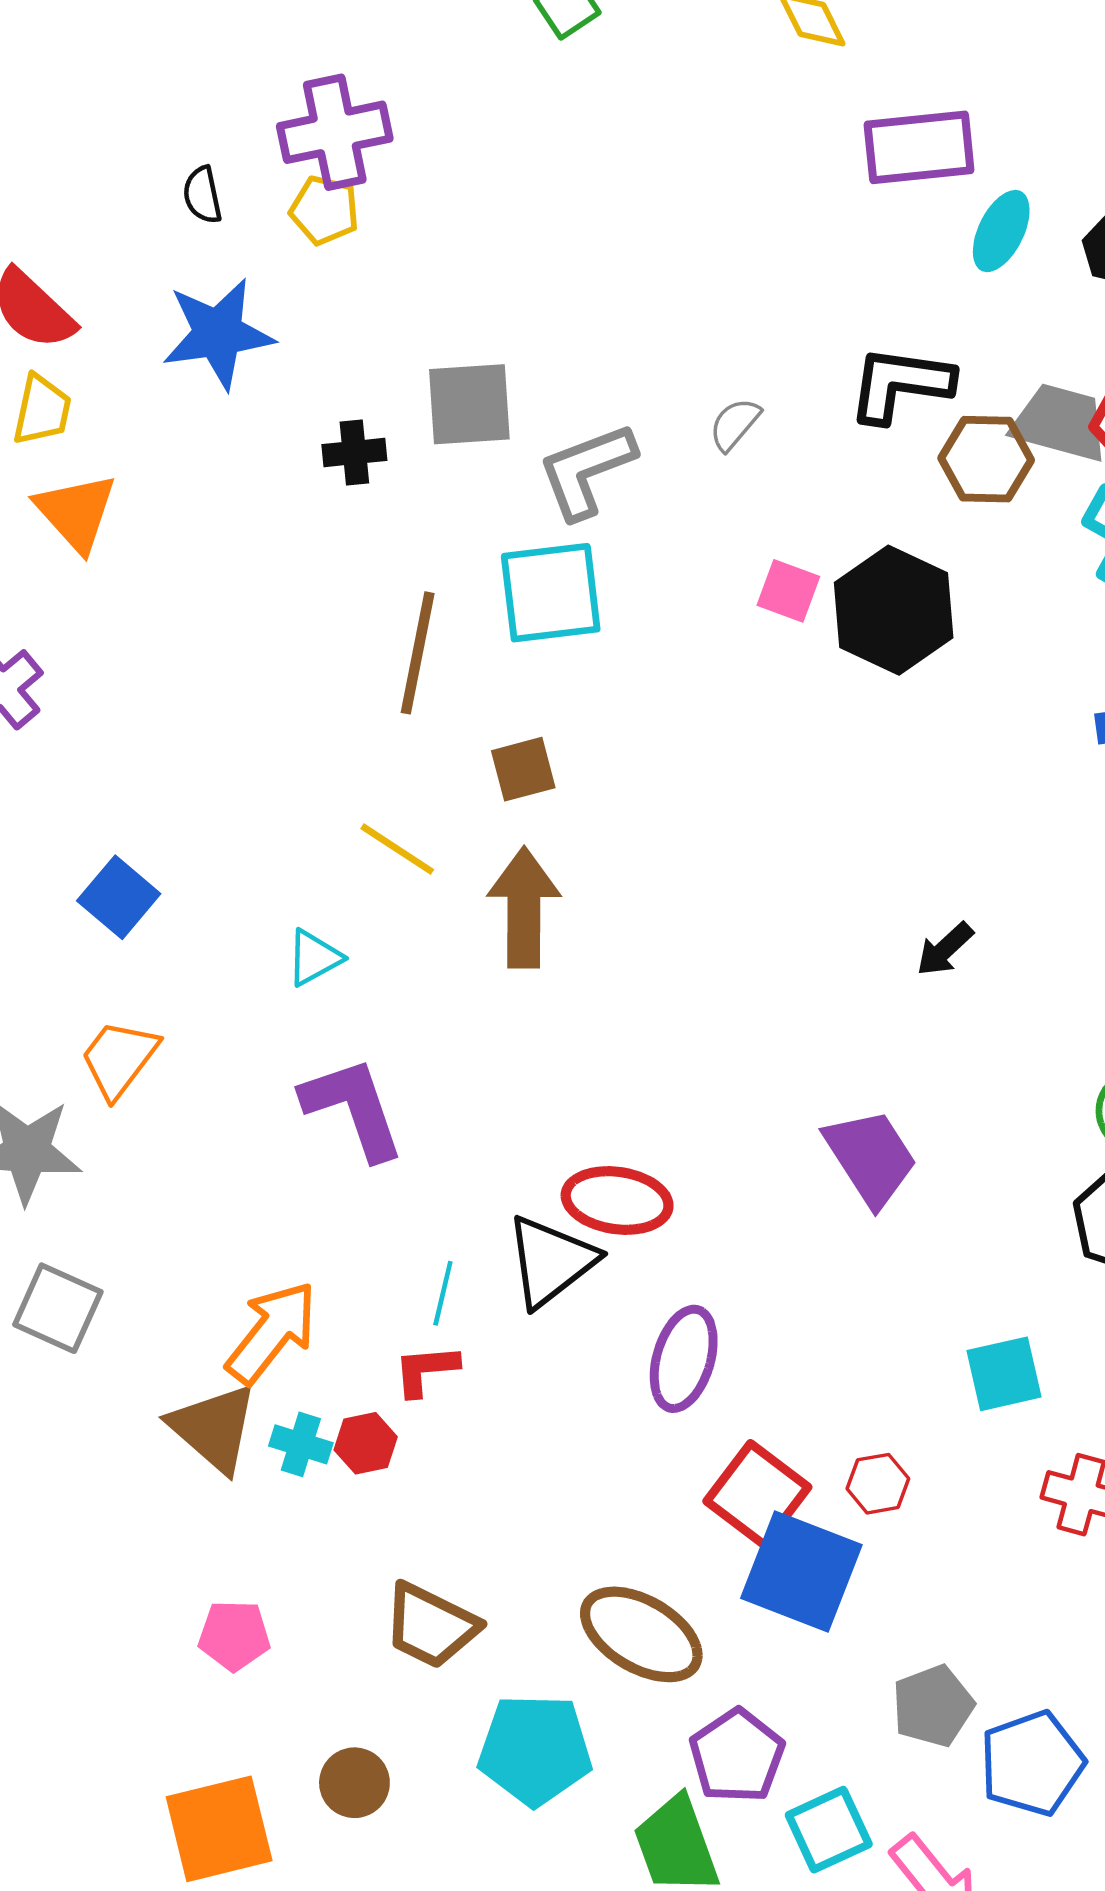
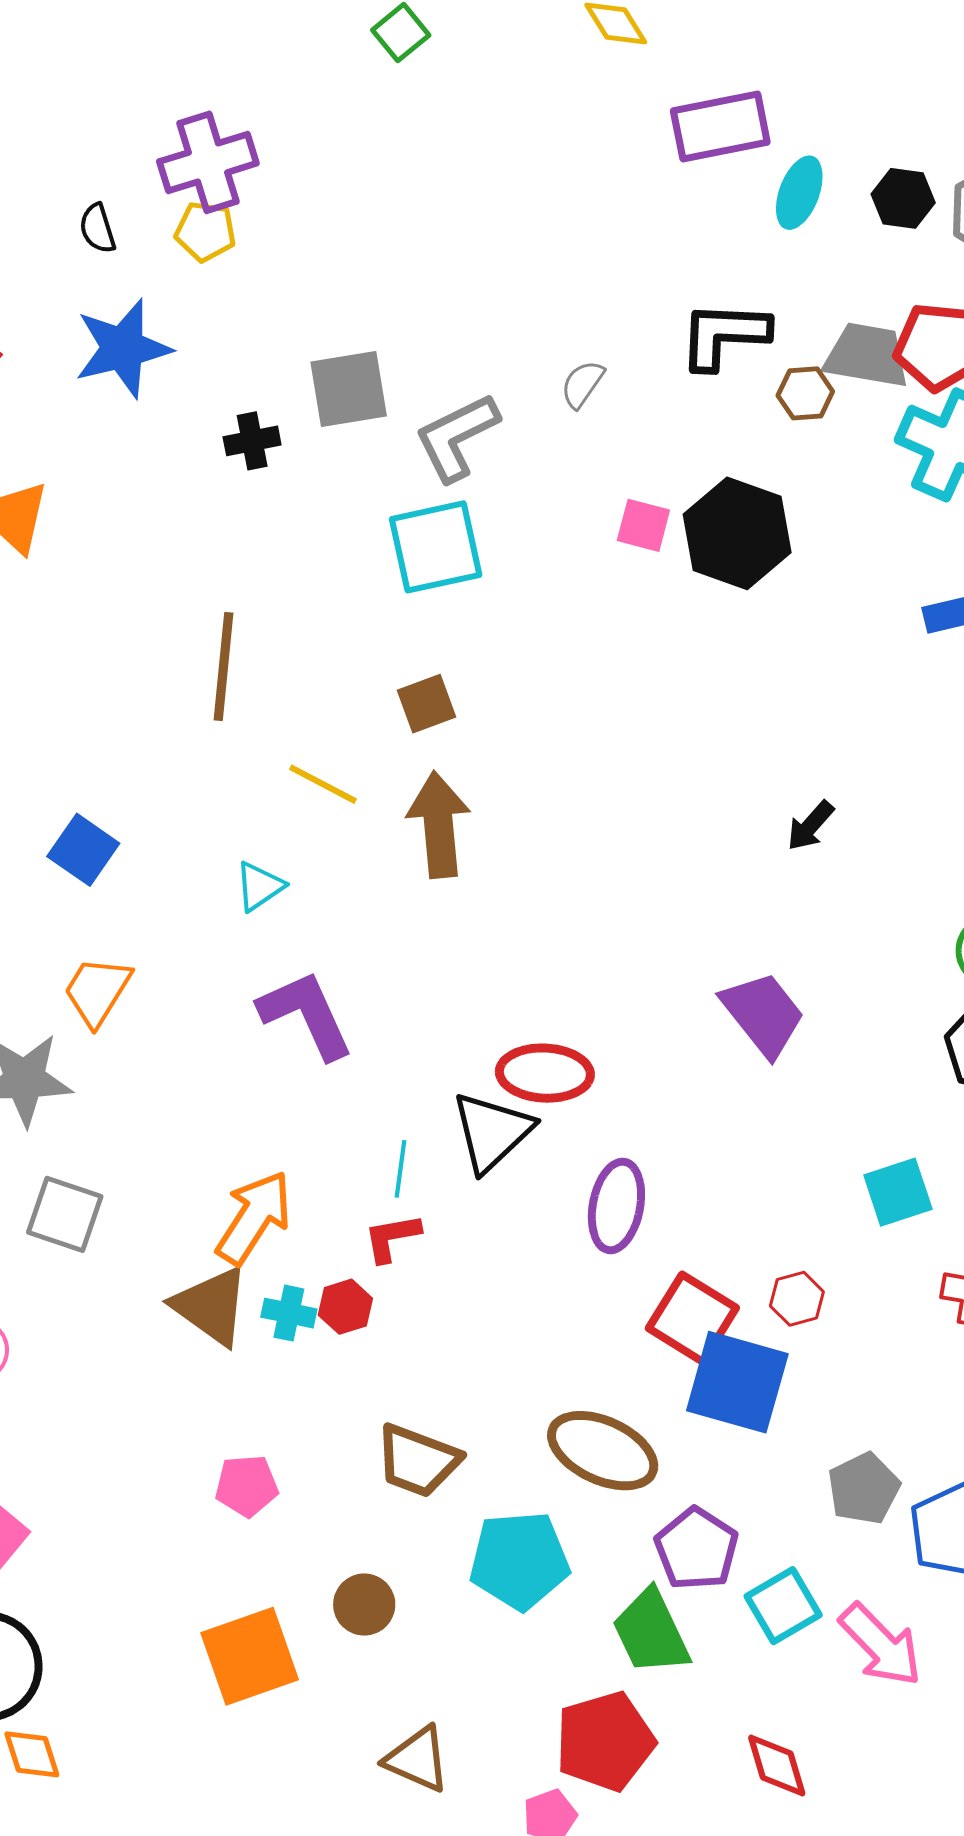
brown hexagon: (986, 459) -> (805, 393), size x0.7
brown line: (418, 653) -> (223, 666), moved

